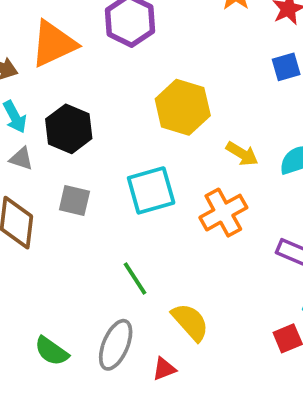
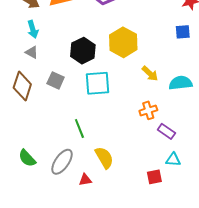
black hexagon: (69, 129) -> (83, 51), moved
orange cross: (223, 213) -> (148, 110), moved, size x0.7

